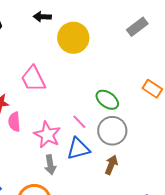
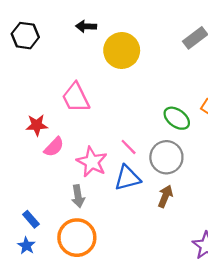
green ellipse: (107, 100) -> (177, 118), moved
pink semicircle: (14, 122) -> (54, 147), turned -132
gray arrow: (50, 165) -> (78, 196), moved

